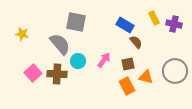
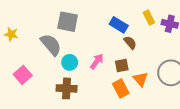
brown cross: (57, 74) -> (67, 88), moved
orange triangle: (146, 77) -> (141, 79), turned 35

